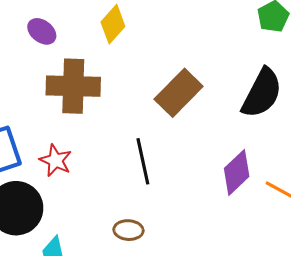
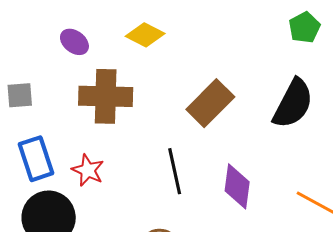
yellow diamond: (113, 24) -> (145, 35), turned 75
purple diamond: (237, 172) -> (237, 186), moved, turned -39

